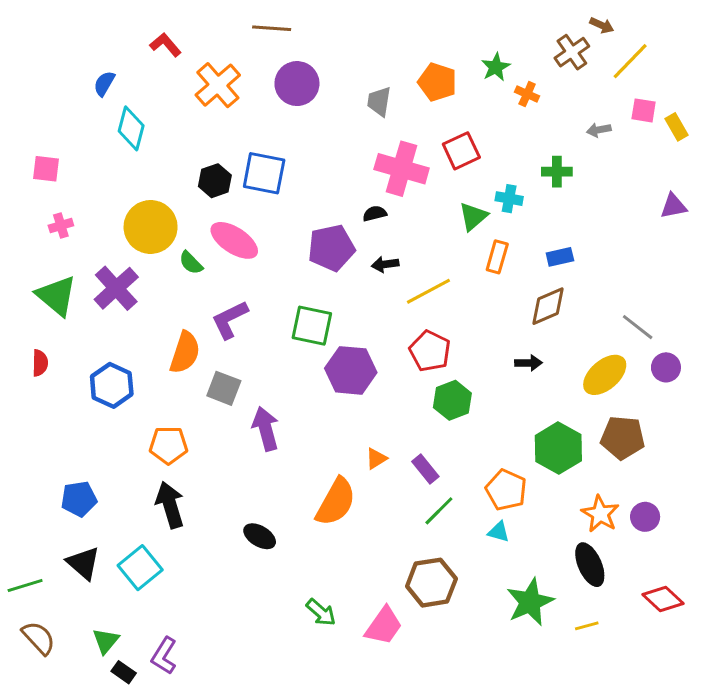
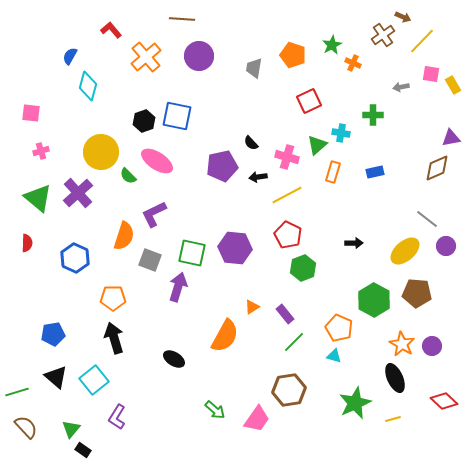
pink cross: (402, 169) -> (287, 157), moved, size x0.7
black semicircle: (375, 214) -> (251, 143), turned -119
brown diamond: (548, 306) -> (437, 168), moved
green square: (312, 326) -> (192, 253), moved
purple arrow: (266, 429) -> (178, 287), turned 32
purple L-shape: (164, 656) -> (117, 417), moved

